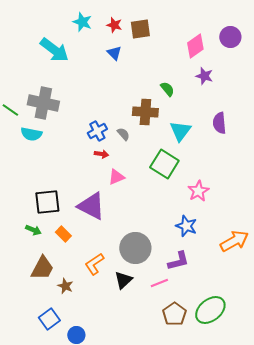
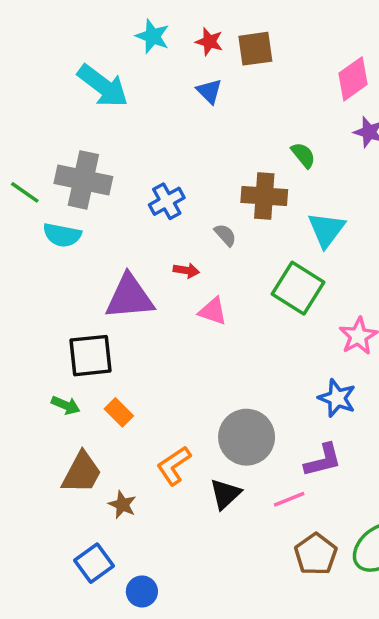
blue cross: (97, 131) -> (167, 201), moved
pink triangle: (116, 177) -> (213, 311), turned 42
purple triangle: (91, 206) -> (129, 297), moved, turned -32

